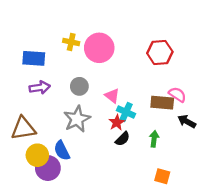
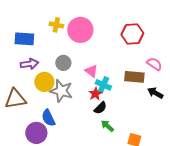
pink semicircle: (177, 95) -> (154, 64), moved
gray star: (77, 119) -> (61, 91), turned -30
green arrow: (154, 139) -> (107, 126), moved, turned -56
yellow circle: (37, 155) -> (44, 82), moved

